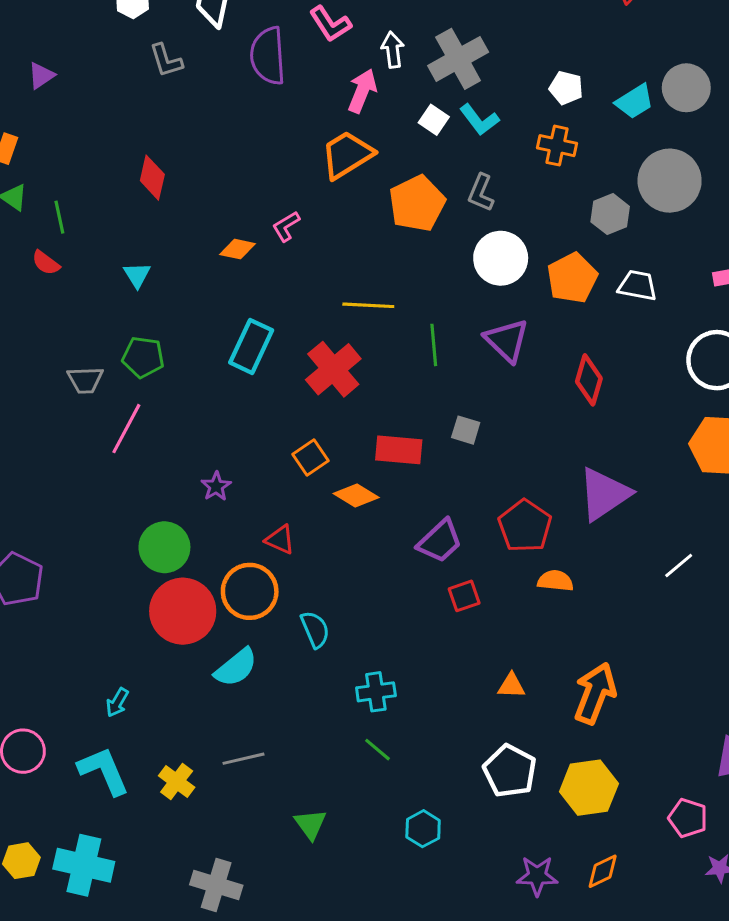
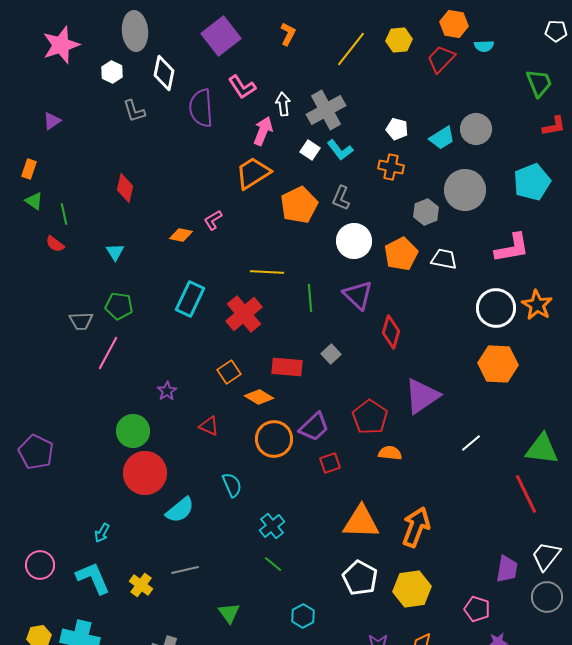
red diamond: (589, 380) -> (391, 332), moved
gray square: (466, 430) -> (331, 354), turned 30
orange circle: (250, 591) -> (274, 439), moved
orange triangle: (511, 686) -> (361, 522), size x2.0
cyan cross: (376, 692) -> (272, 526), turned -30

